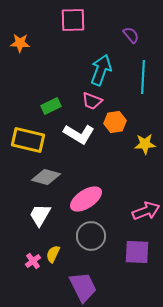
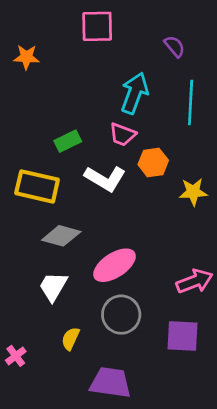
pink cross: (33, 261) -> (16, 356), moved
purple trapezoid: (83, 287) -> (111, 383), turned -56

